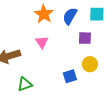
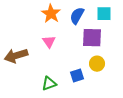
purple square: (85, 38) -> (92, 38), size x1.5
green triangle: (25, 84) -> (49, 84), moved

